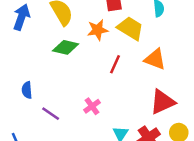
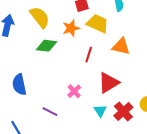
blue semicircle: (27, 90) -> (19, 85), size x1.5
red triangle: (163, 102) -> (109, 83), moved
purple line: (51, 114) -> (50, 112), moved

